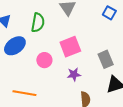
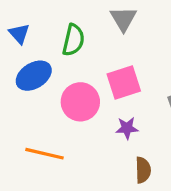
pink circle: (44, 60) -> (80, 102), size x1.5

